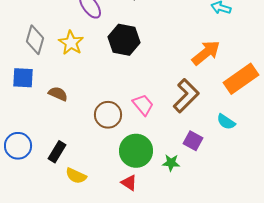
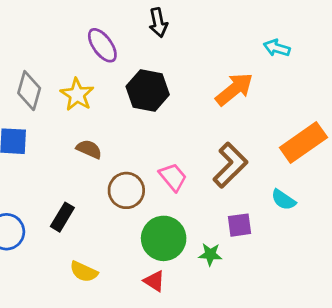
orange arrow: (206, 53) -> (234, 89), moved
brown semicircle: (58, 94) -> (89, 149), moved
purple square: (193, 141) -> (240, 225), turned -36
black rectangle: (57, 152) -> (62, 217), moved

